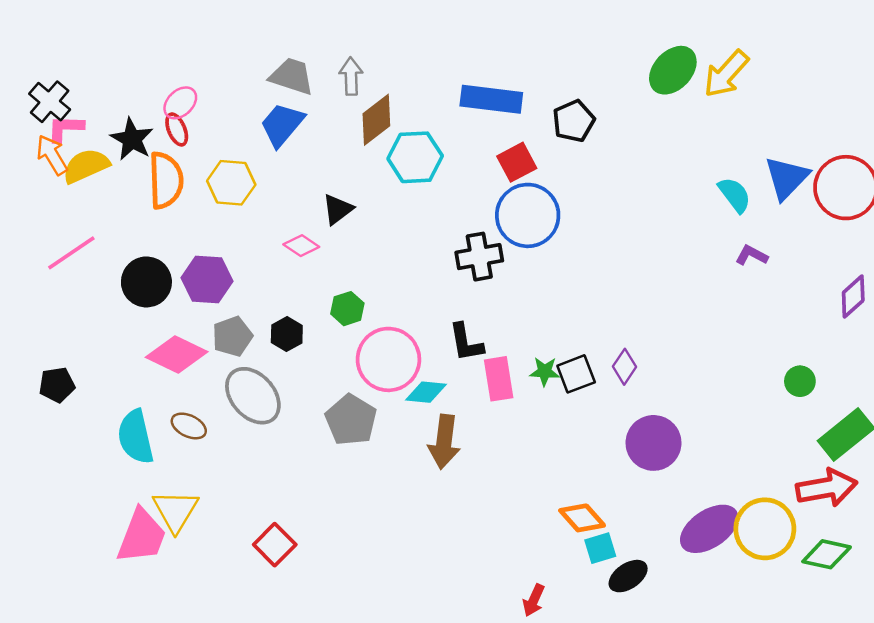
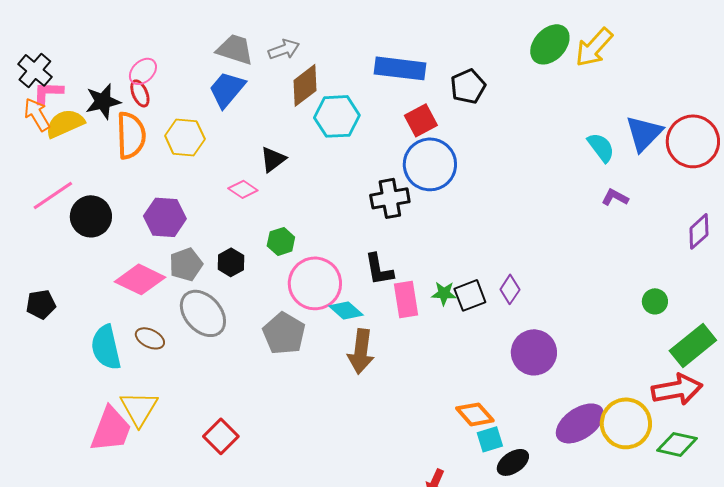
gray arrow: (351, 76) -> (284, 49), turned 72
black star: (132, 139) -> (103, 101), turned 30
black circle: (146, 282) -> (91, 216), moved
cyan diamond: (426, 392) -> (346, 310), turned 36

